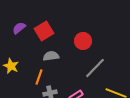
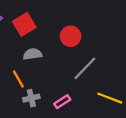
orange line: (39, 77) -> (18, 79), turned -49

